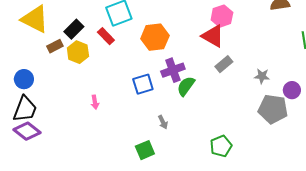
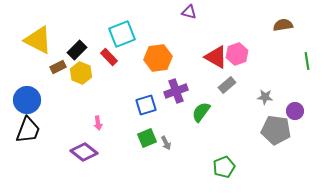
pink hexagon: (222, 16) -> (237, 54), moved
blue circle: (24, 79) -> (27, 100), size x1.4
green semicircle: (186, 86) -> (201, 112), moved
purple diamond: (27, 131) -> (84, 152), moved
green square: (145, 150) -> (147, 138), moved

